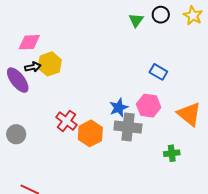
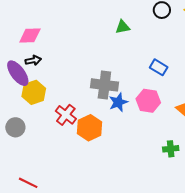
green triangle: (136, 20) -> (123, 27), moved, turned 42
yellow hexagon: (50, 64) -> (34, 92), moved
gray cross: (128, 127) -> (104, 85), moved

